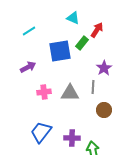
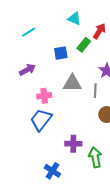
blue square: (60, 51) -> (61, 53), size x0.6
gray triangle: (70, 93) -> (72, 83), moved
blue trapezoid: (41, 132) -> (41, 120), moved

